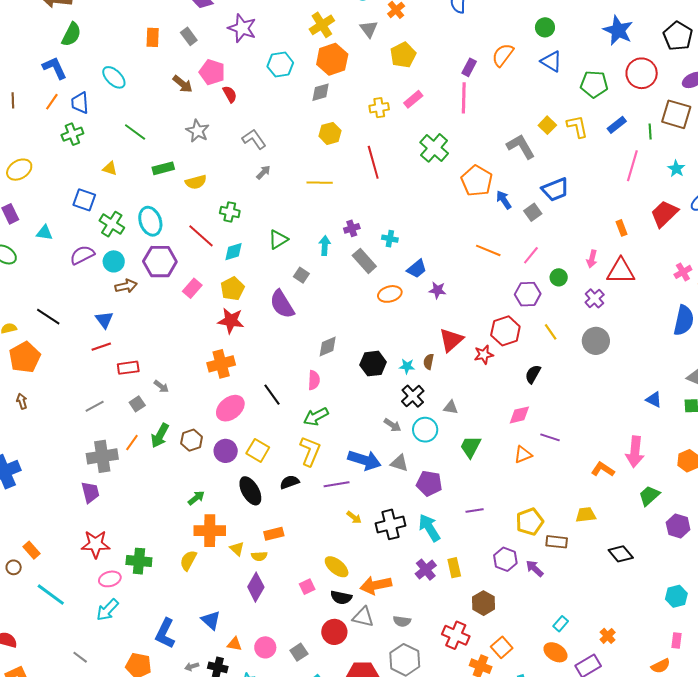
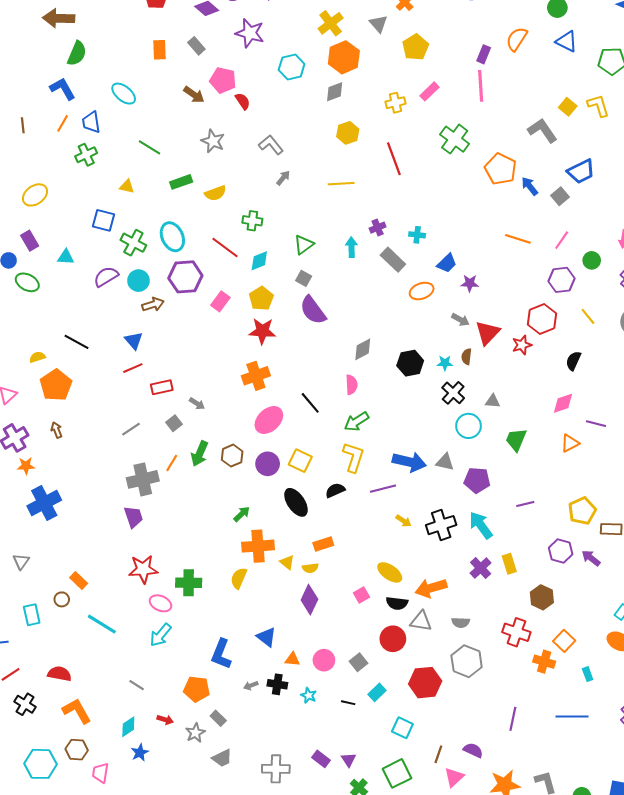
gray square: (301, 275) -> (304, 278), moved
gray arrow: (392, 425) -> (460, 320), moved
pink ellipse: (110, 579) -> (160, 603), turned 45

